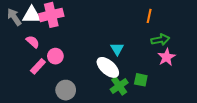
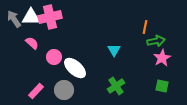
orange line: (149, 16) -> (145, 27), moved
pink rectangle: (38, 66) -> (36, 91), moved
white ellipse: (108, 67) -> (75, 68), moved
green square: (141, 80) -> (162, 86), moved

